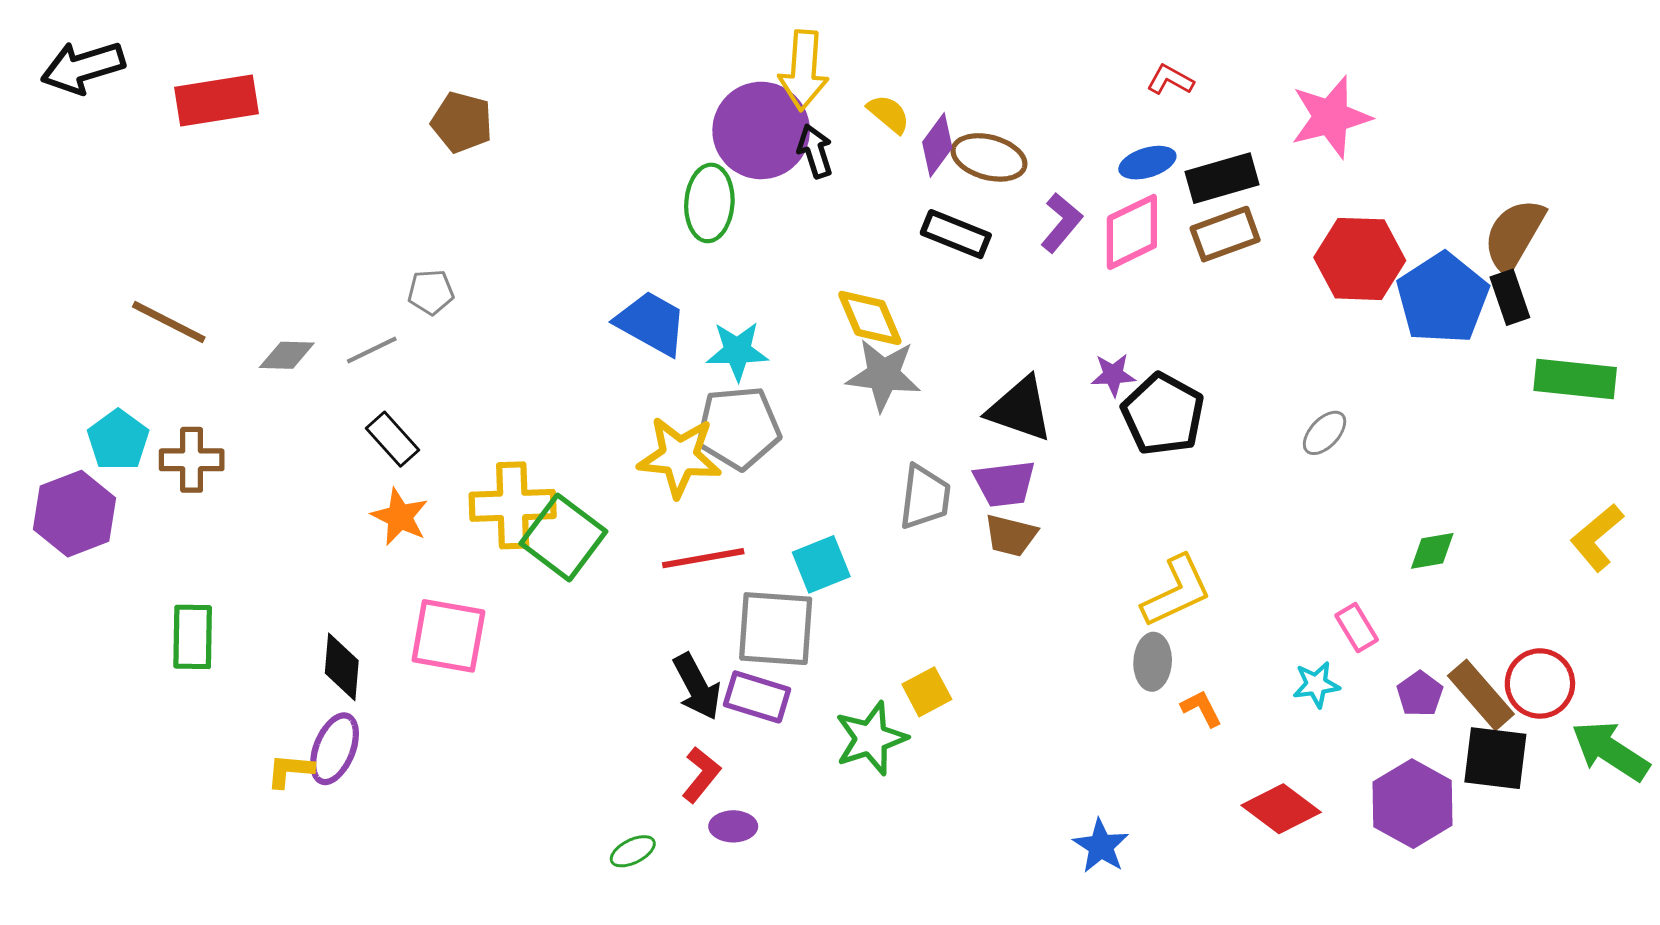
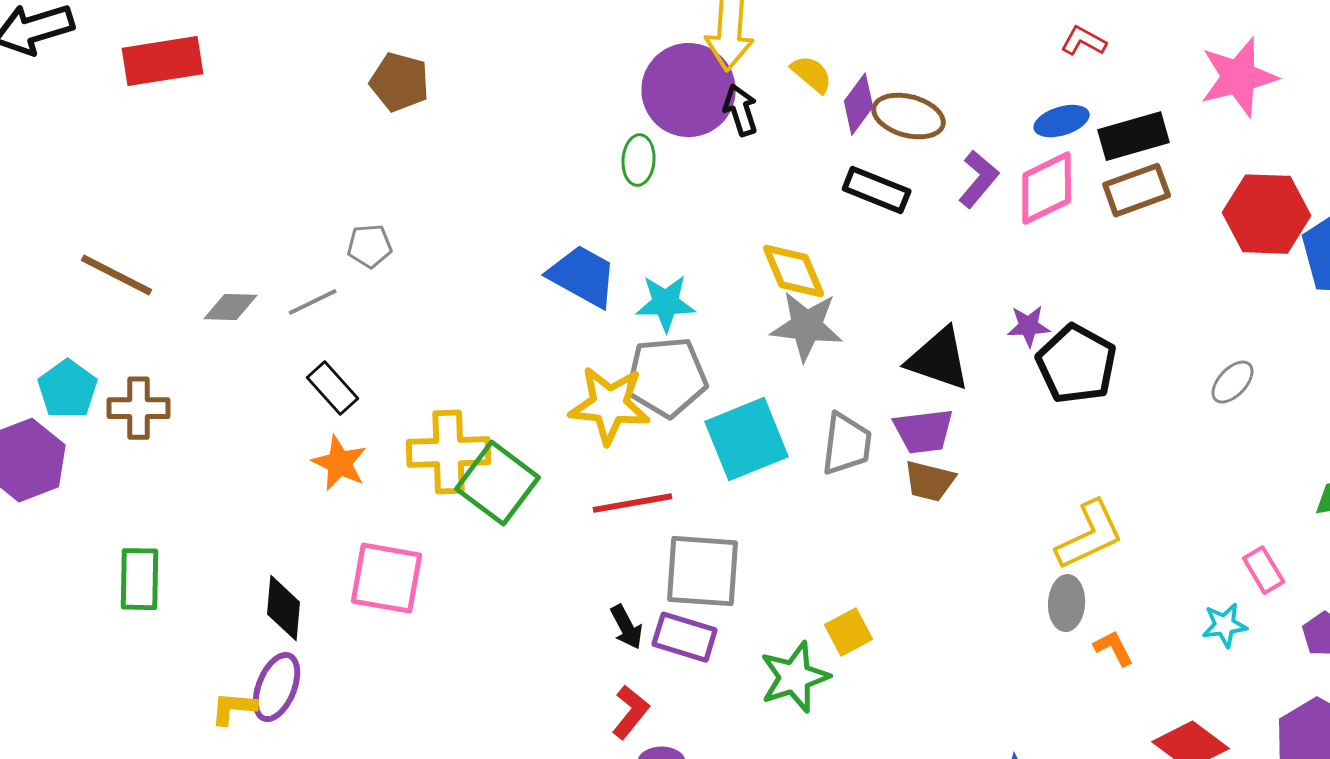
green ellipse: (709, 203) -> (639, 160), size x0.7
cyan square: (821, 564) -> (747, 439), moved, size x1.5
black arrow: (697, 687) -> (627, 627), size x0.7

